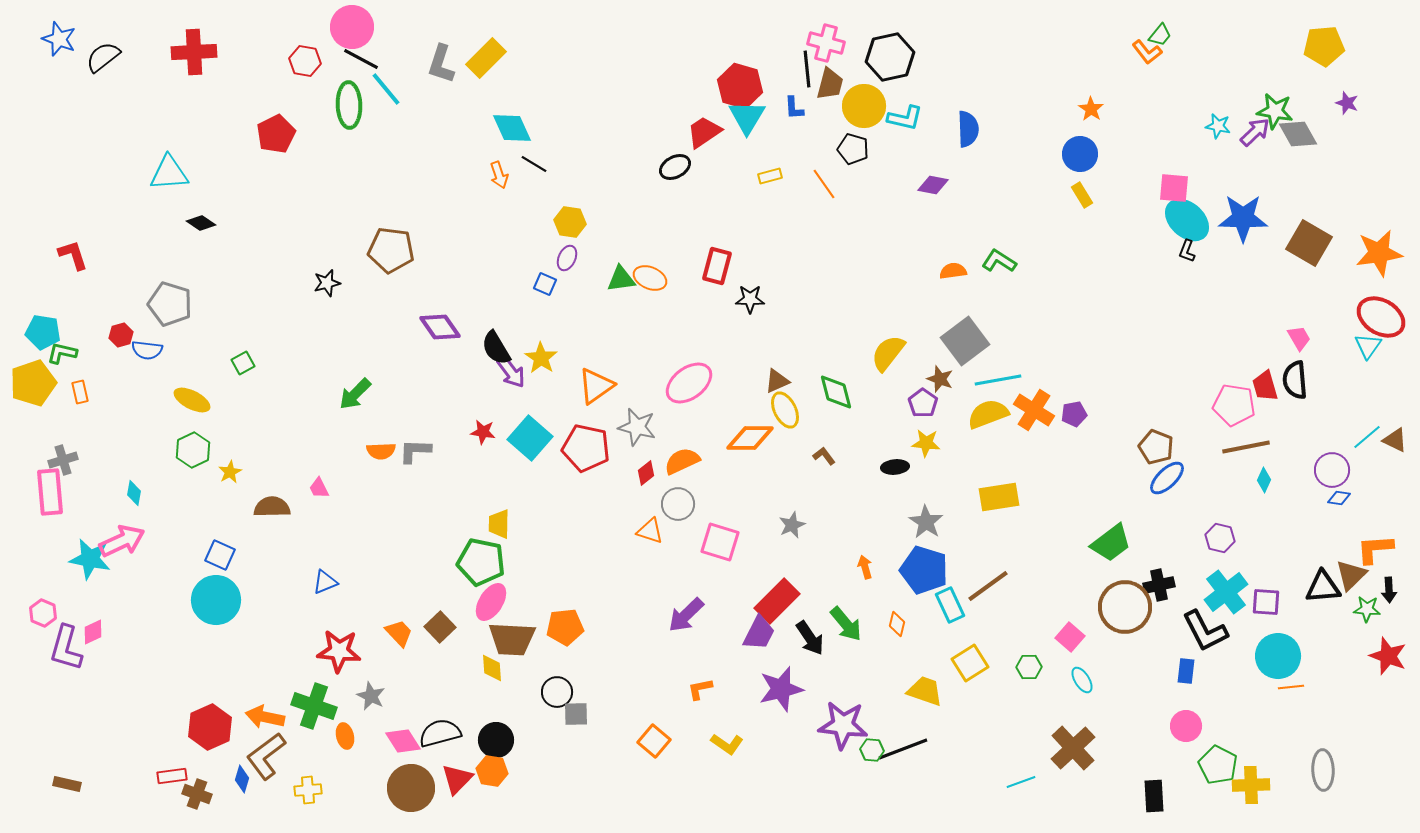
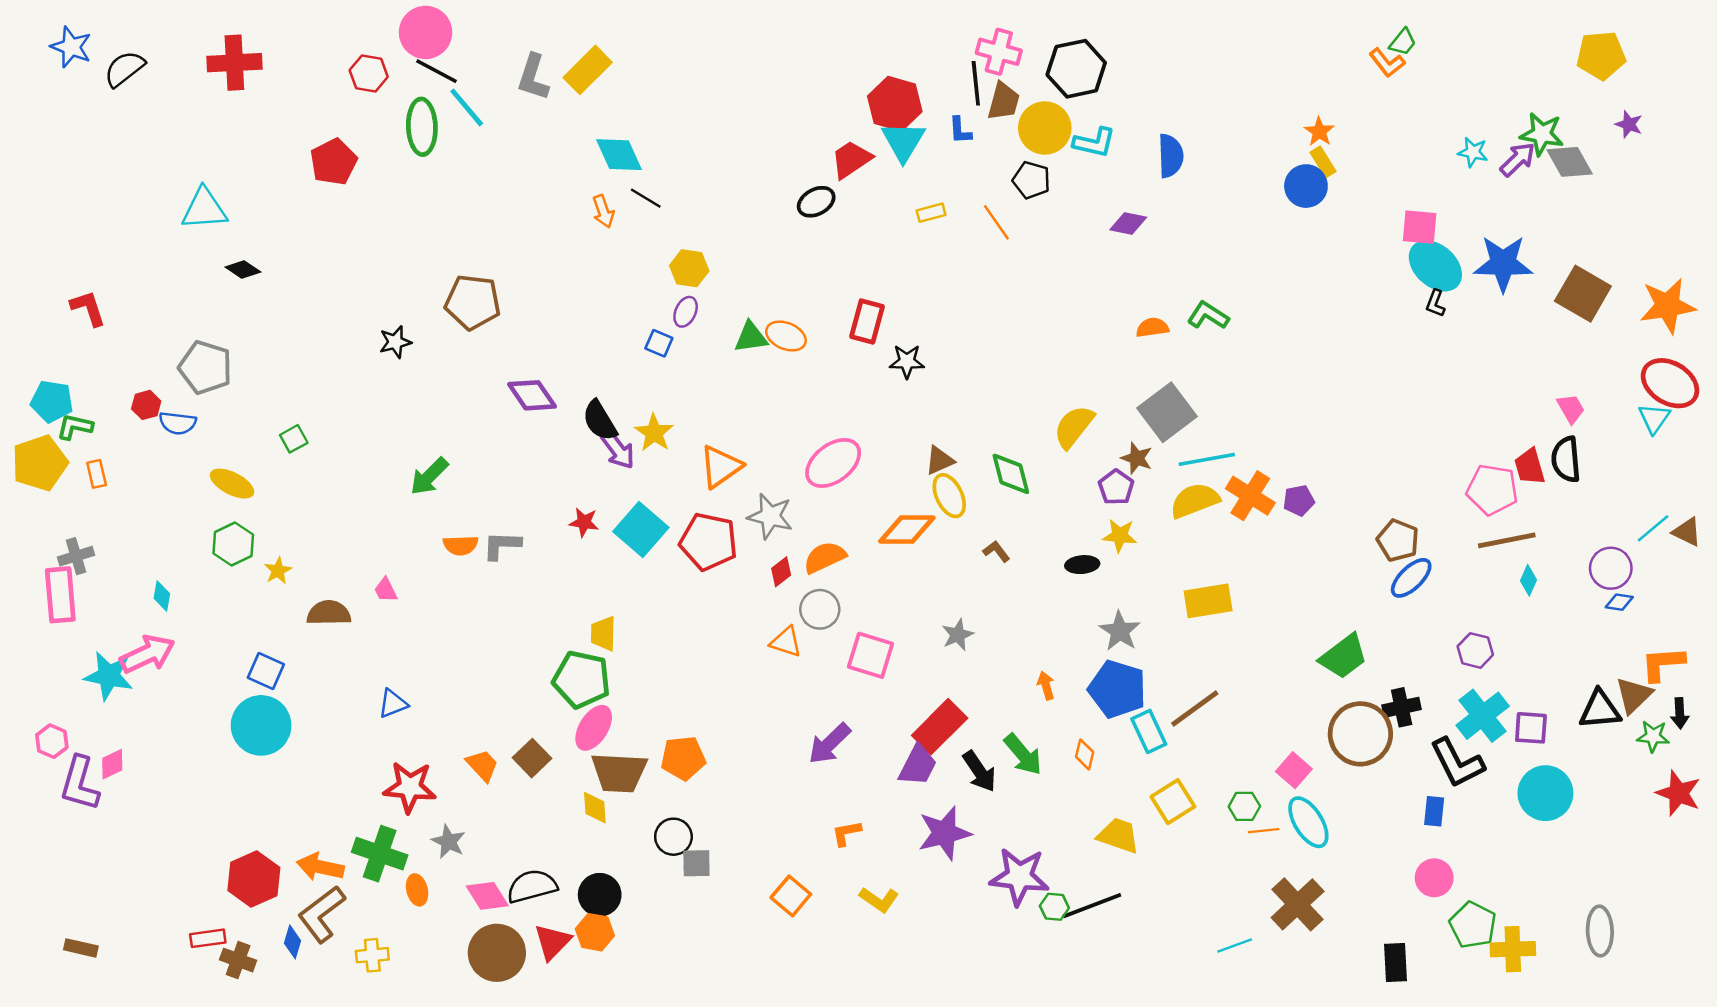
yellow rectangle: (1082, 195) -> (1323, 162), moved
cyan ellipse: (1082, 680) -> (1308, 822), size x1.6
orange line: (1291, 687) -> (1264, 831), moved

